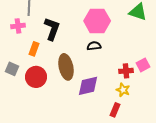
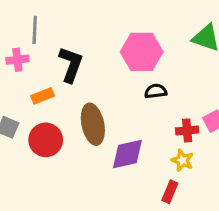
black semicircle: (94, 46) -> (156, 91), moved
orange rectangle: (34, 49) -> (43, 96), turned 48

